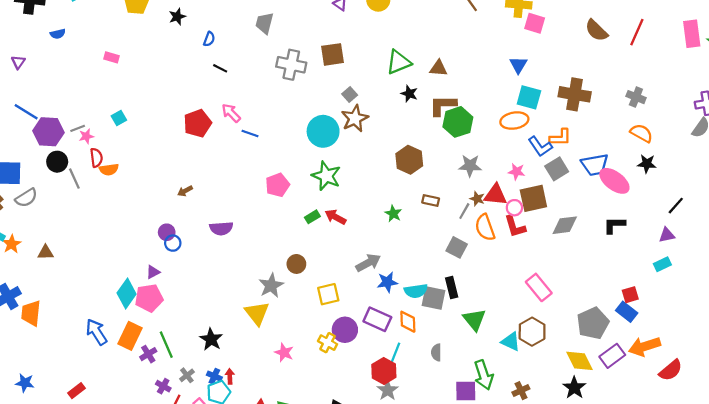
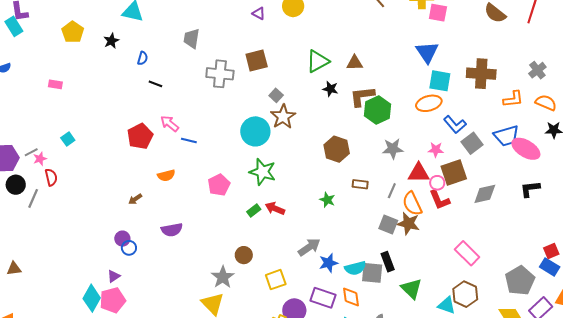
blue triangle: (518, 65) -> (427, 52), size x1.4
gray cross: (636, 97) -> (537, 70), turned 36
orange L-shape: (560, 137) -> (513, 99), moved
orange semicircle: (109, 169) -> (166, 175), moved
gray line: (74, 179) -> (33, 198), turned 54
brown star: (477, 199) -> (408, 224), moved, size x1.6

